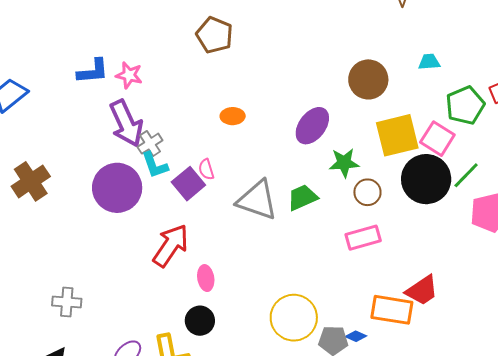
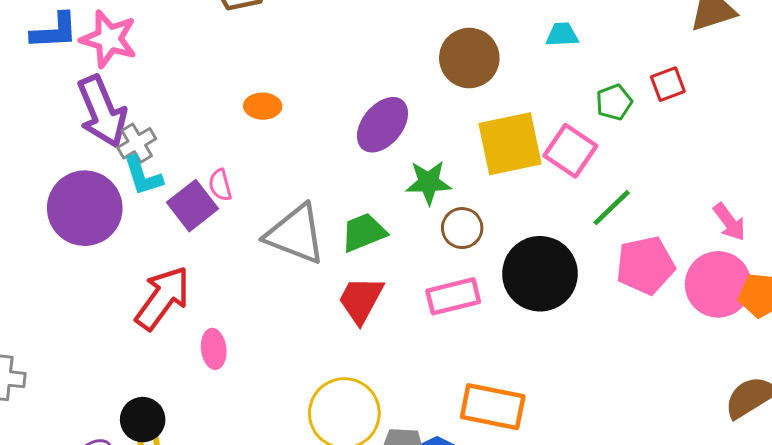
pink star: (129, 75) -> (109, 39), size x1.4
green pentagon: (465, 105) -> (614, 102), size x0.6
black circle: (426, 179) -> (540, 274), moved
red trapezoid: (422, 290) -> (361, 300), moved, turned 150
black circle: (200, 321) -> (143, 420), moved

